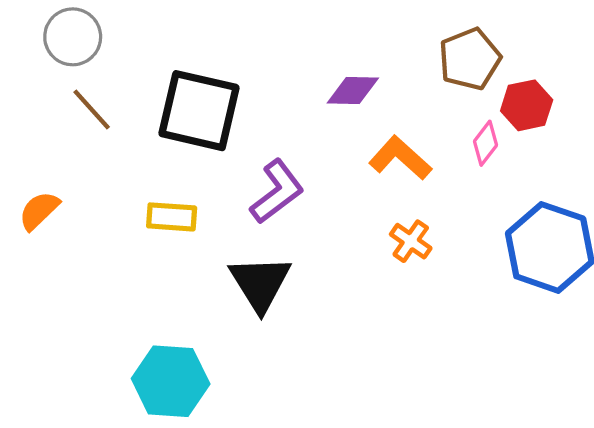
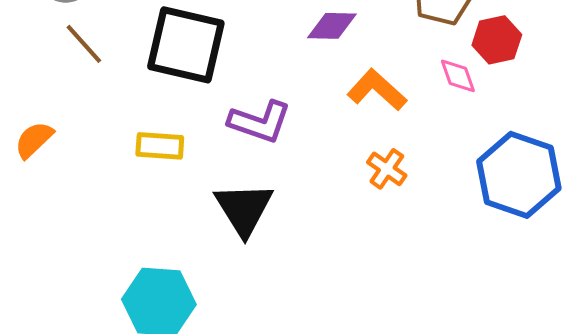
pink diamond: (485, 143) -> (458, 76), turned -57
purple L-shape: (277, 192) -> (260, 122), turned 56

